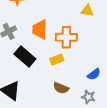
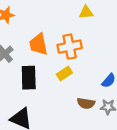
black rectangle: (25, 57) -> (29, 78), turned 60
brown semicircle: (61, 88) -> (86, 103), moved

